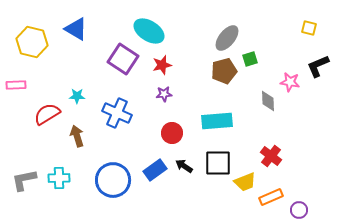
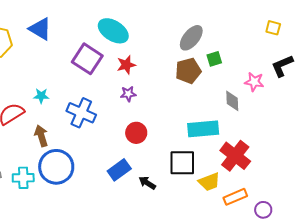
cyan rectangle: (217, 121) -> (203, 129), moved
red cross: (271, 156) -> (235, 156), size x1.4
black arrow: (184, 166) -> (147, 183), moved
blue circle: (113, 180) -> (56, 167), moved

